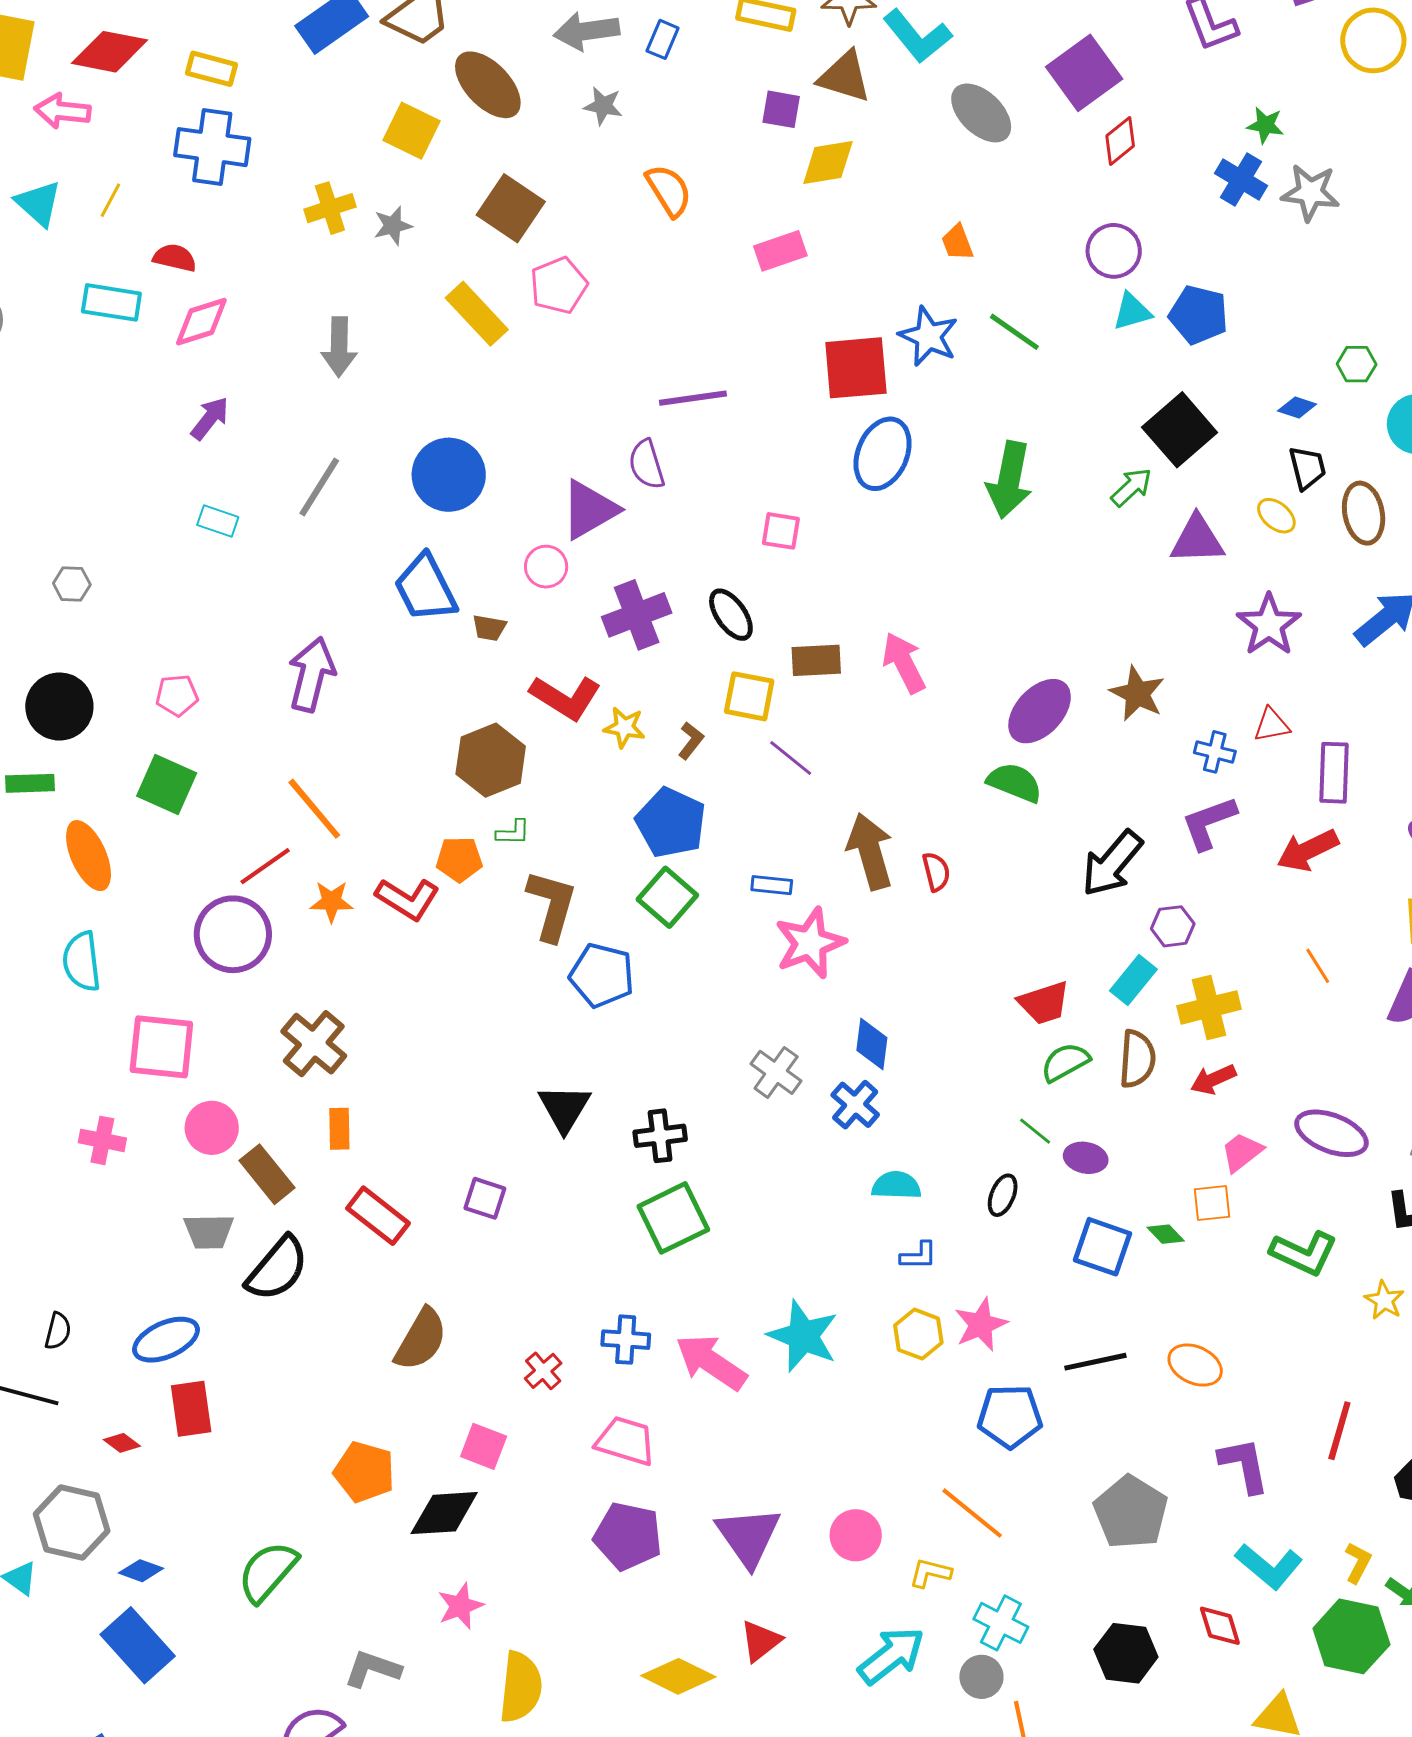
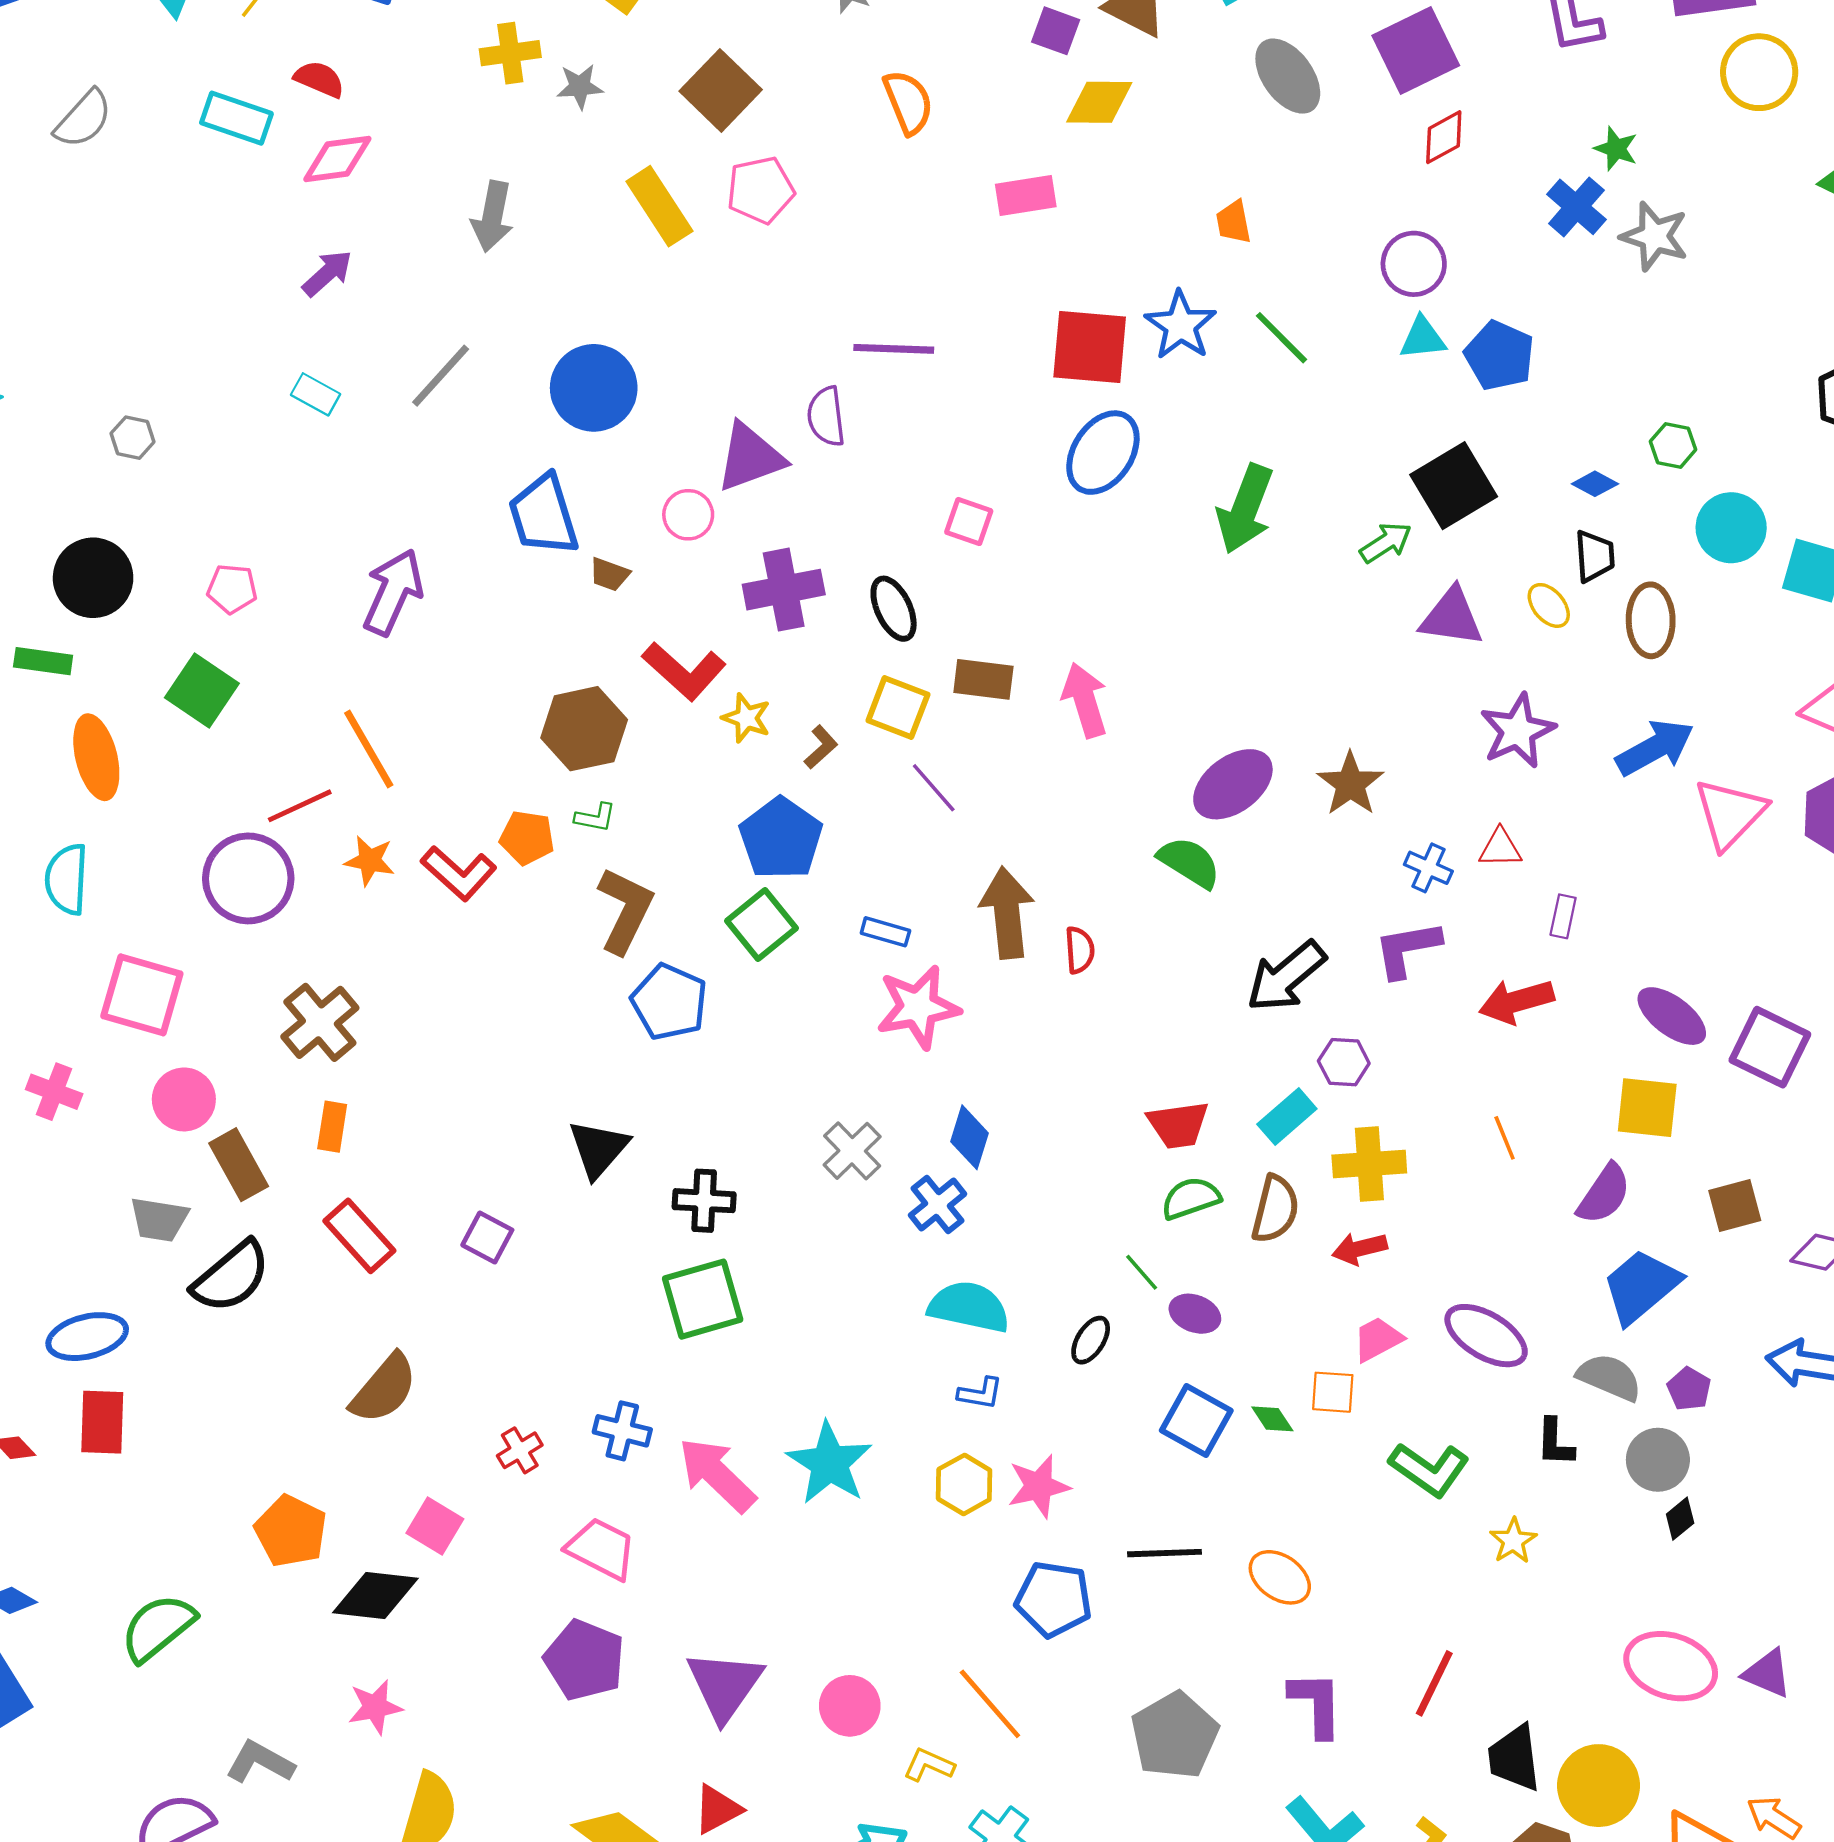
purple rectangle: (1334, 773) -> (1563, 916), size x0.6
cyan semicircle: (896, 1185) -> (969, 1307), size x1.4

